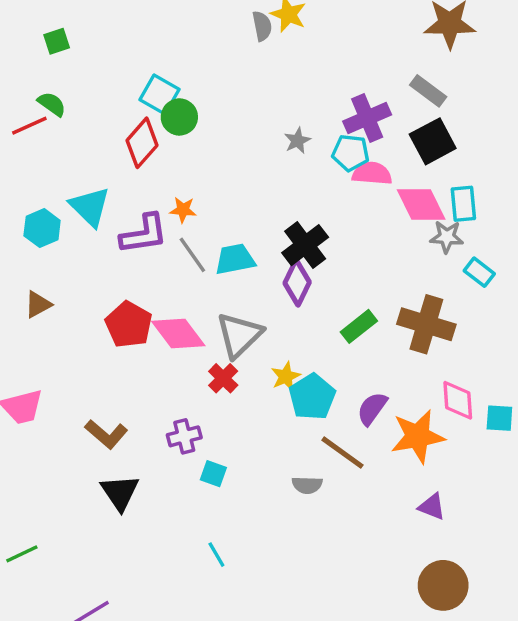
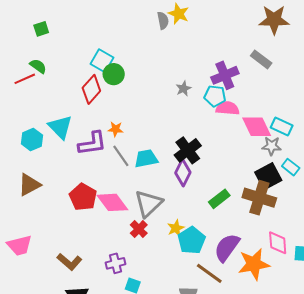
black square: (433, 141) -> (268, 176), moved
cyan rectangle: (463, 204) -> (282, 126), turned -60
brown triangle: (38, 304) -> (29, 185), size x1.4
purple semicircle: (372, 409) -> (227, 247), size x1.4

